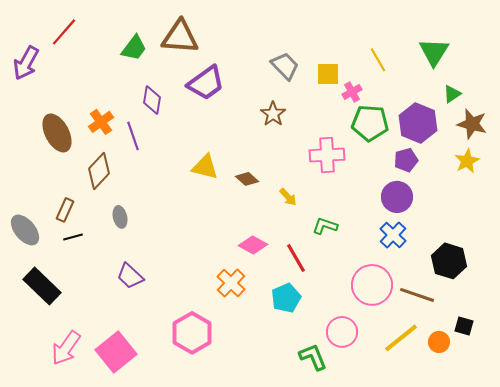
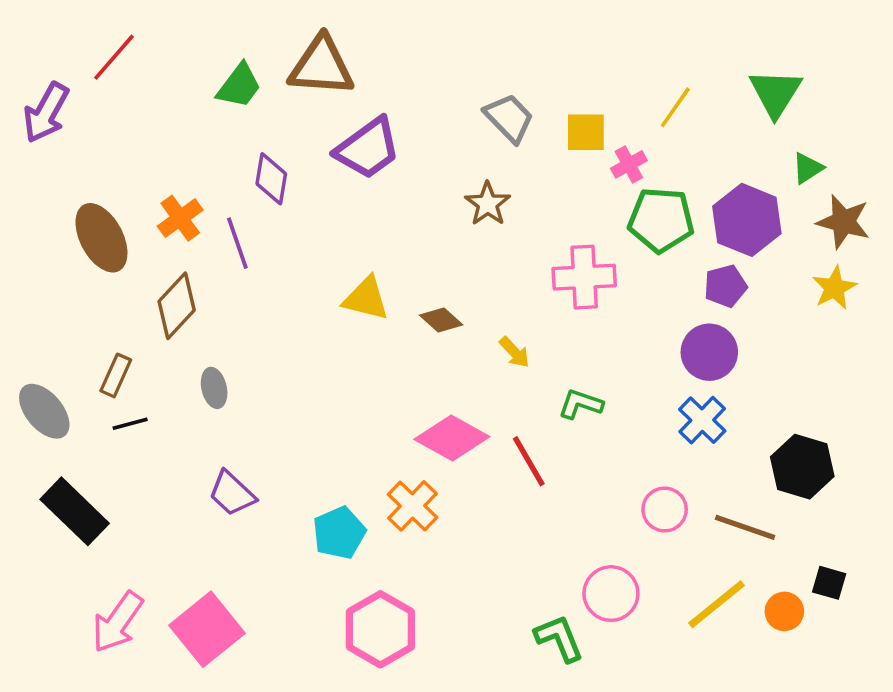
yellow line: (378, 60) -> (675, 107), turned 65
pink diamond: (253, 245) -> (452, 438), size x1.4
pink circle: (372, 285) -> (665, 510), size x0.6
cyan pentagon: (286, 298) -> (339, 533), moved
pink hexagon: (192, 333) -> (380, 629), moved

